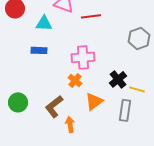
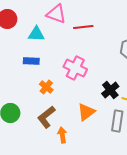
pink cross: (83, 57) -> (75, 68), turned 30
orange cross: (75, 80) -> (46, 87), moved

